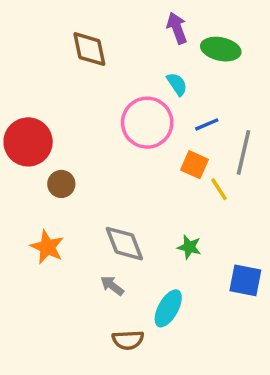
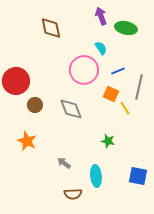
gray diamond: (124, 244) -> (71, 109), moved
blue square: (245, 280) -> (138, 176), moved
cyan ellipse: (168, 308) -> (96, 176), turned -35

